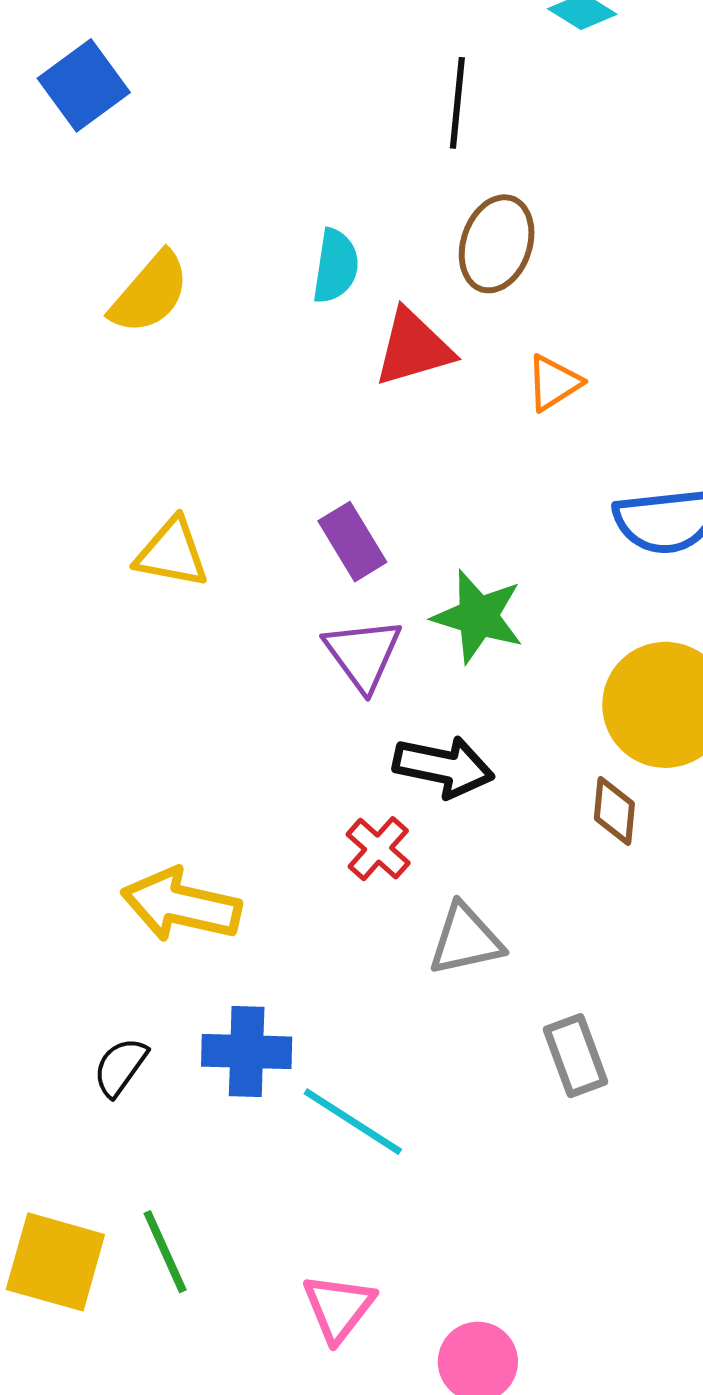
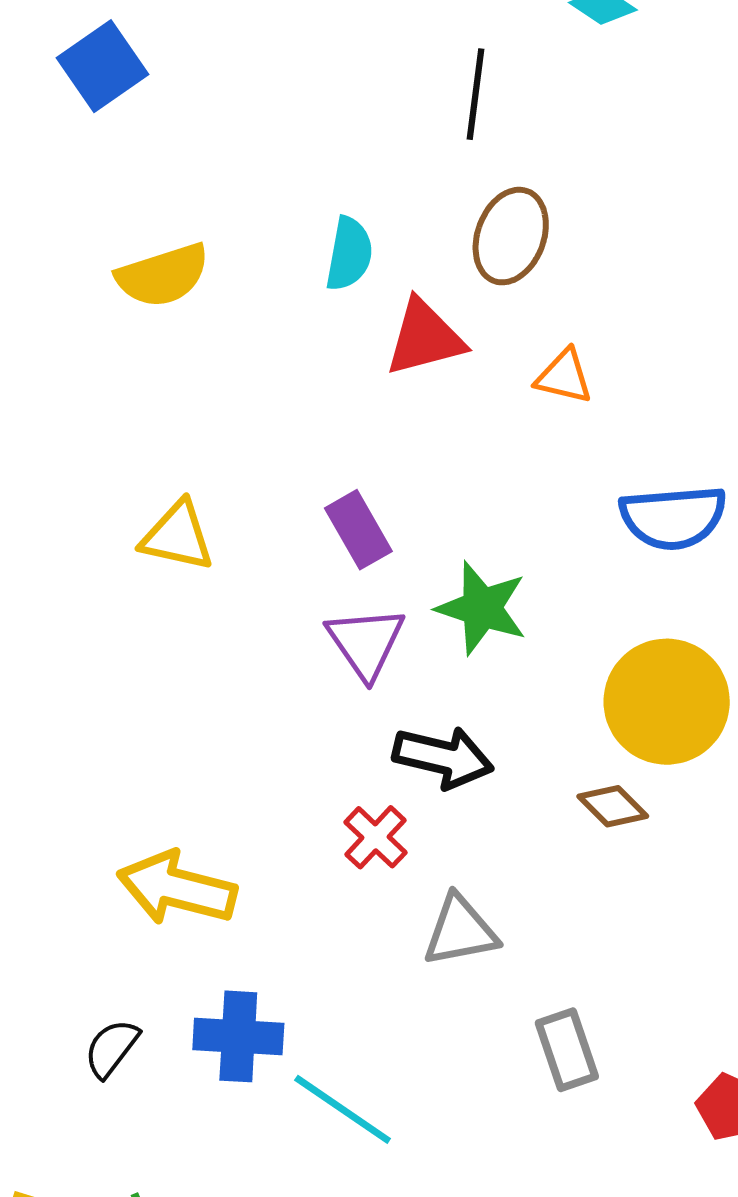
yellow semicircle: (150, 293) -> (163, 275), turned 30
orange triangle: (554, 383) -> (564, 377), turned 44
brown diamond: (614, 811) -> (613, 806), turned -52

